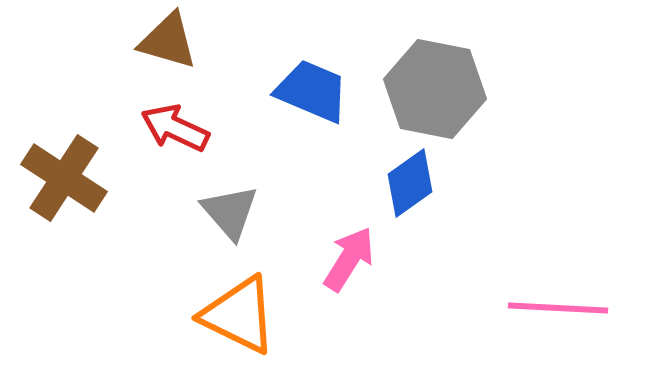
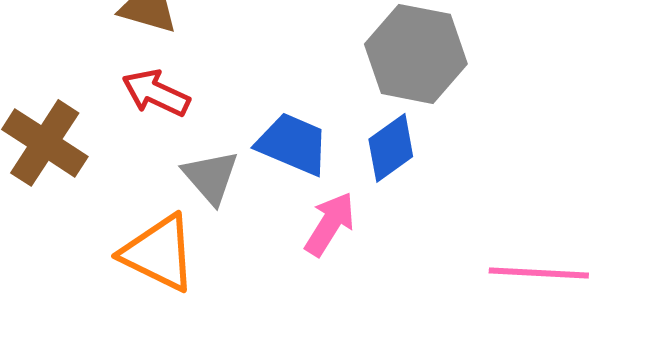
blue trapezoid: (312, 91) -> (293, 144), moved
orange triangle: (239, 315) -> (159, 253), moved

